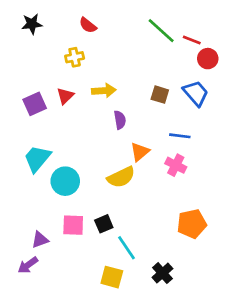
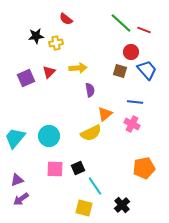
black star: (32, 24) -> (36, 36), moved
red circle: (208, 59) -> (131, 52), moved
cyan trapezoid: (37, 158) -> (15, 138), moved
purple triangle: (40, 240) -> (17, 180), moved

